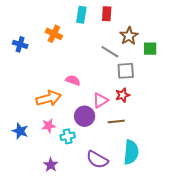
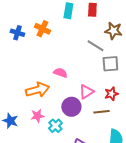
brown star: (129, 36) -> (113, 31), turned -30
blue cross: (20, 44) -> (17, 33), moved
red star: (123, 95) -> (111, 94), moved
cyan cross: (68, 136) -> (55, 126), turned -32

